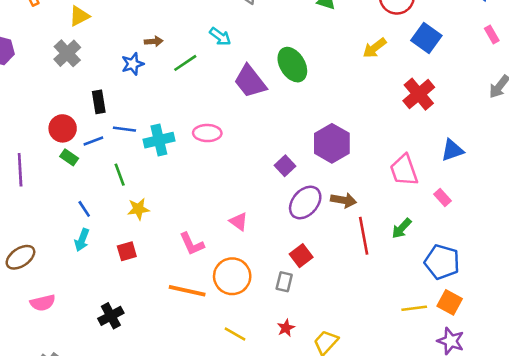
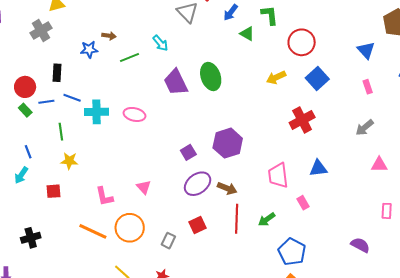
red square: (301, 256) -> (197, 225), moved

